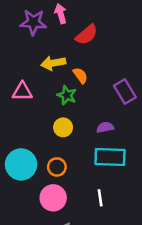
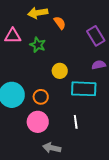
green star: (67, 95) -> (38, 45), moved
yellow circle: (63, 127) -> (60, 71), moved
purple semicircle: (105, 127) -> (99, 65), moved

